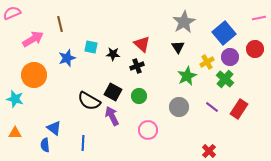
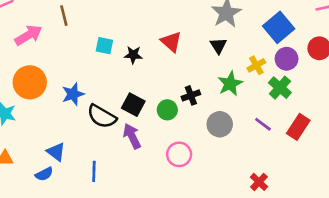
blue star: (67, 58) -> (73, 94), moved
black cross: (137, 66) -> (191, 95), moved
blue semicircle: (45, 145) -> (44, 174), turned -112

